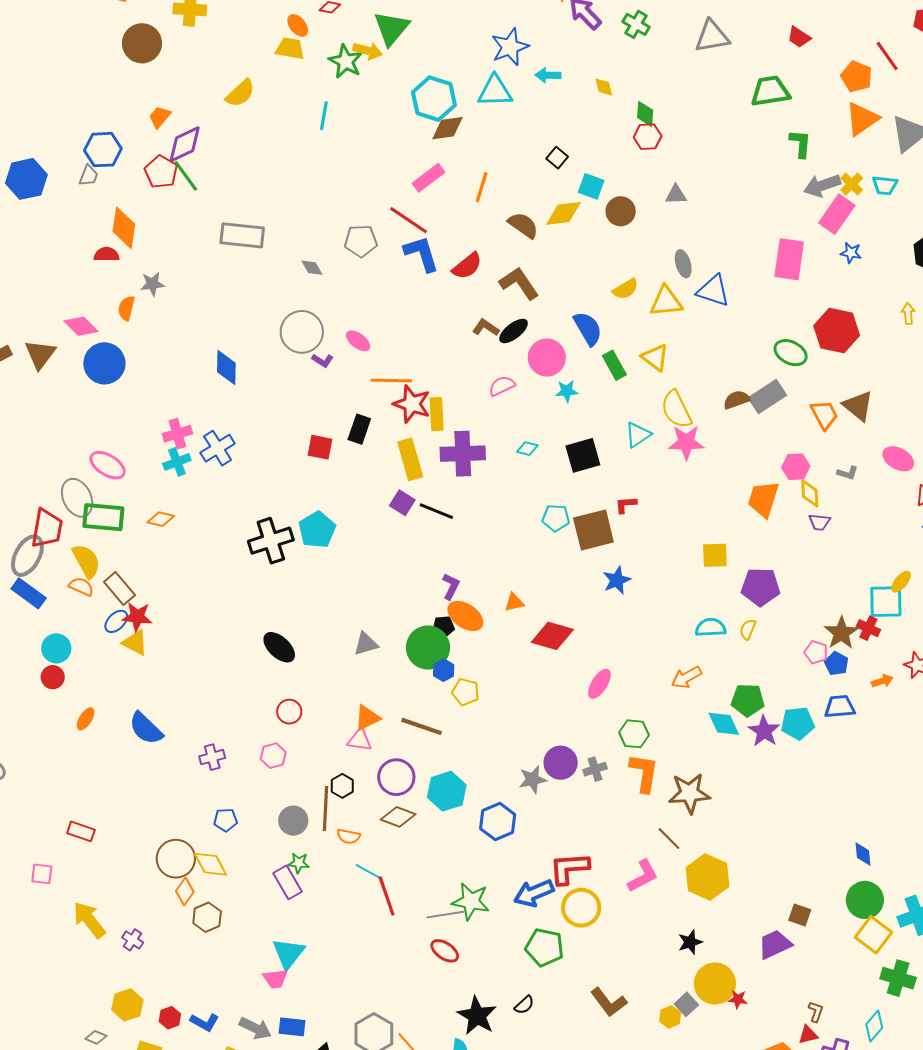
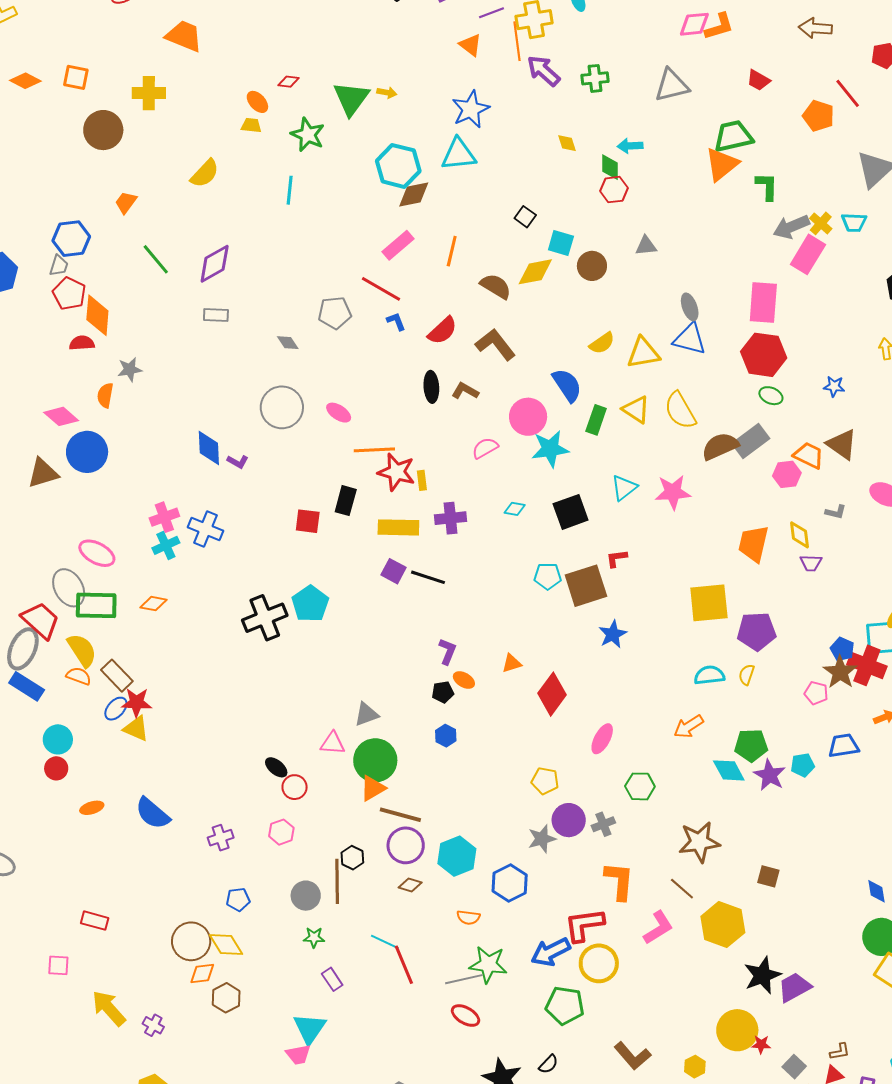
green cross: (636, 24) -> (595, 78), turned -32
yellow trapezoid: (290, 49) -> (251, 125), size x0.7
yellow arrow: (368, 51) -> (387, 93), moved, size x0.7
cyan arrow: (548, 75) -> (630, 146), moved
orange triangle: (862, 119) -> (722, 164), moved
purple diamond: (185, 144) -> (215, 264), moved
red pentagon: (161, 172) -> (69, 294), moved
gray rectangle: (242, 235) -> (216, 315), size x0.6
blue star: (851, 253) -> (834, 386), moved
blue L-shape: (422, 254) -> (396, 321), size x0.5
gray ellipse: (683, 264) -> (690, 307), moved
black ellipse: (514, 331) -> (431, 387), moved, turned -52
red hexagon: (837, 331) -> (764, 355), moved
green ellipse: (791, 353) -> (771, 396), size x0.7
brown triangle: (40, 354) -> (43, 473), moved, turned 40
purple L-shape: (323, 360) -> (238, 462), moved
green rectangle: (614, 365) -> (596, 420), turned 52
cyan star: (567, 391) -> (550, 449), size x1.6
brown semicircle: (737, 400) -> (720, 446), size x1.4
yellow semicircle: (676, 409) -> (680, 410), moved
yellow rectangle: (437, 414) -> (422, 480), size x0.6
orange trapezoid: (824, 415) -> (809, 455), turned -32
blue cross: (218, 448) -> (206, 529), turned -32
purple cross: (463, 454) -> (451, 518), size x0.7
yellow rectangle: (410, 459) -> (398, 527), turned -69
pink hexagon: (796, 467) -> (787, 474), moved
red trapezoid: (47, 528) -> (41, 620), turned -54
yellow square: (715, 555) -> (709, 603), size x1.5
orange ellipse: (465, 616) -> (464, 680), size x0.6
red cross: (868, 628) -> (867, 665), size x1.6
red diamond: (552, 636) -> (552, 694), turned -66
black ellipse: (279, 647) -> (276, 767), moved, size x0.7
green circle: (428, 648) -> (375, 760), moved
blue pentagon: (836, 664) -> (842, 649), moved
yellow pentagon: (465, 692) -> (545, 781), moved
orange ellipse: (86, 719) -> (92, 808), turned 45
cyan pentagon: (798, 723) -> (803, 765), size x0.7
brown line: (422, 726) -> (400, 815), moved
pink triangle: (360, 740) -> (333, 743), moved
orange L-shape: (644, 773) -> (619, 881), moved
brown diamond: (398, 817) -> (410, 885), size x0.7
orange semicircle: (348, 836) -> (468, 917), moved
purple rectangle: (287, 882) -> (332, 979), moved, size x0.7
orange diamond: (185, 891) -> (202, 973), turned 52
brown square: (800, 915) -> (768, 876), moved
black star: (690, 942) -> (762, 975), moved, size x1.5
gray square: (686, 1004) -> (794, 1067), moved
brown L-shape: (816, 1012) -> (840, 1052), turned 65

